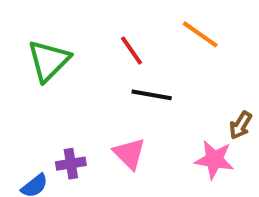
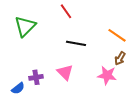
orange line: (200, 34) -> (117, 35), moved
red line: (131, 51) -> (66, 11), moved

